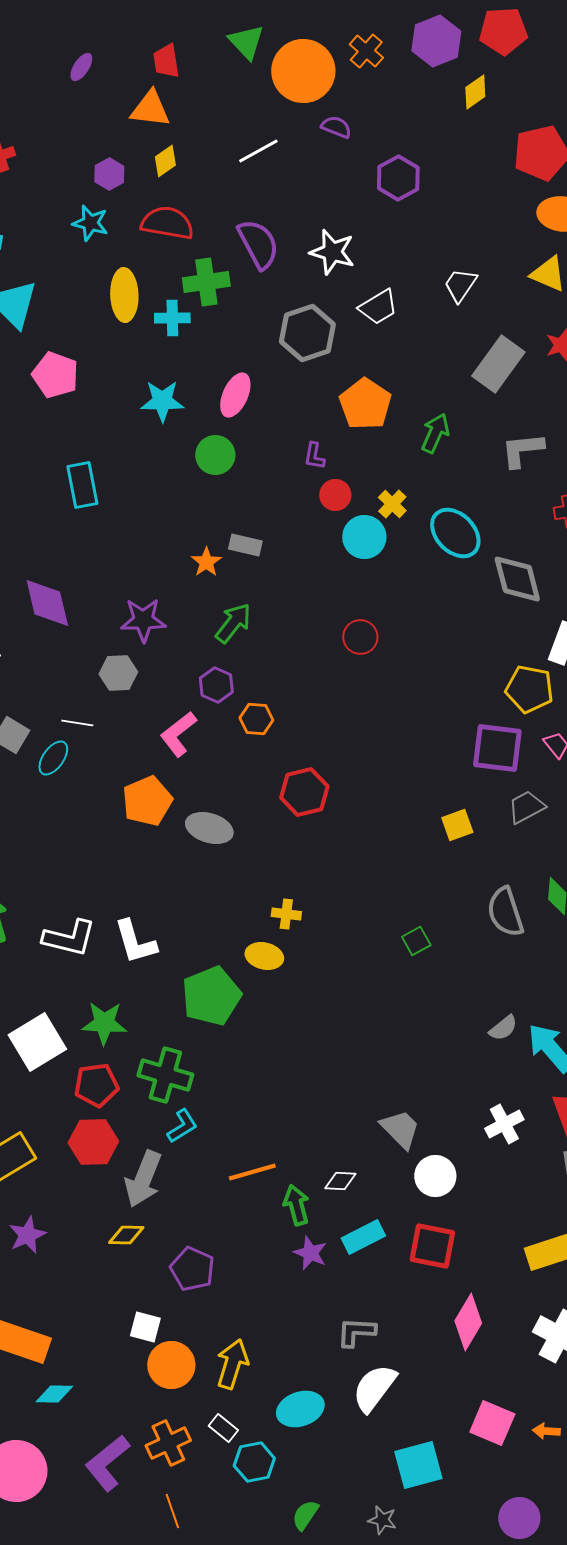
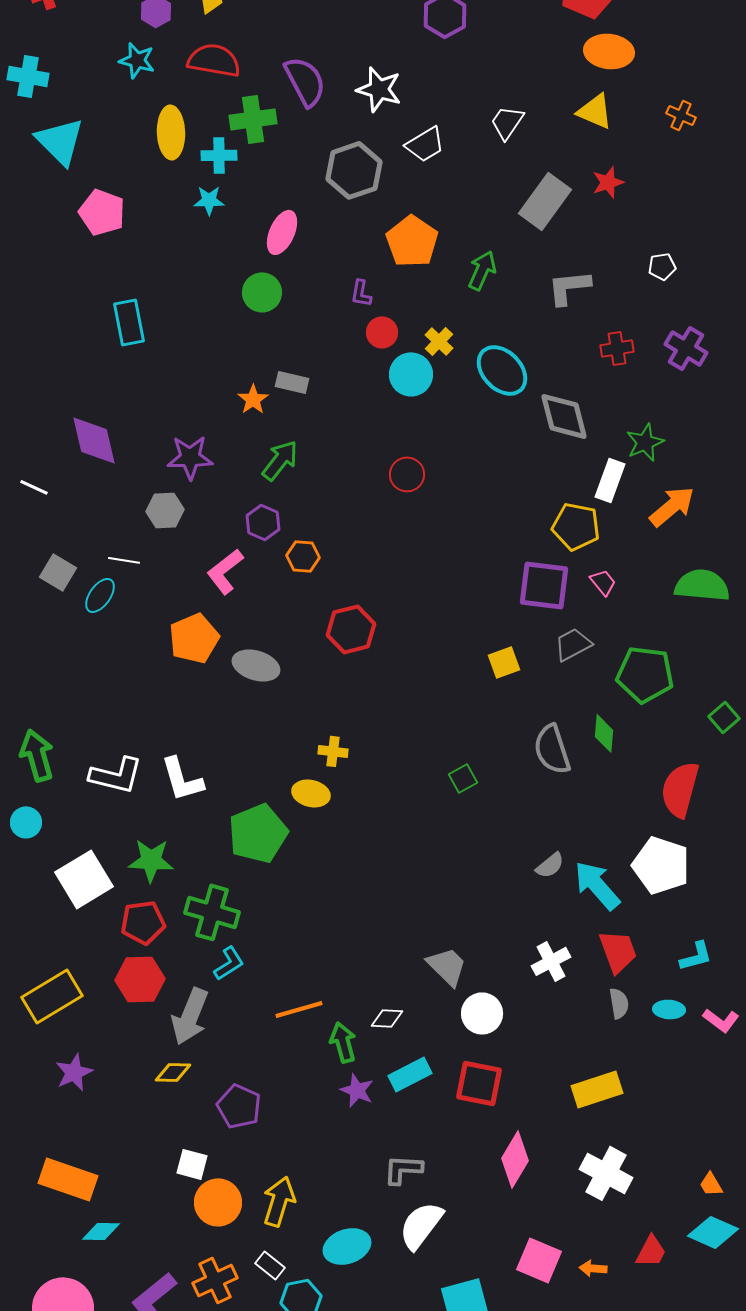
cyan star: (162, 401) -> (209, 200), moved, size x0.7

